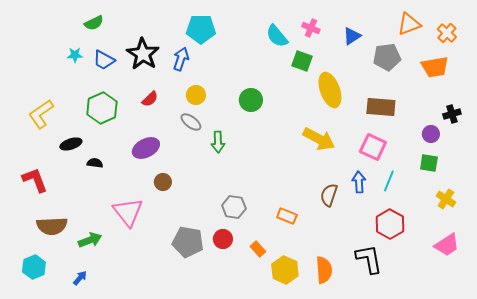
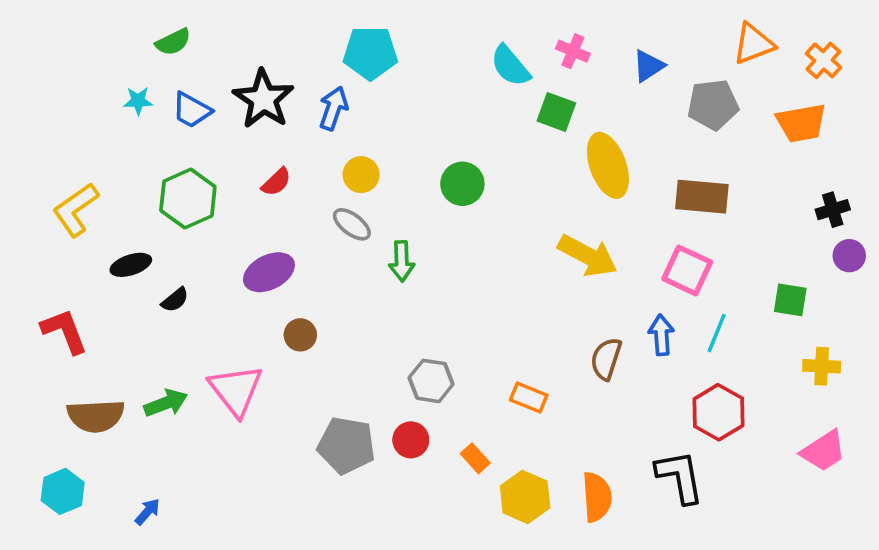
purple circle: (431, 134) -> (849, 256), moved
black semicircle: (95, 163) -> (175, 300), turned 133
yellow cross: (446, 199) -> (822, 366), turned -30
green arrow: (90, 240) -> (166, 403), moved

